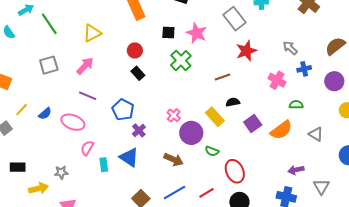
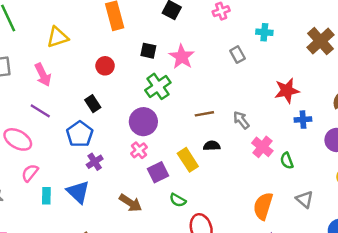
gray rectangle: (234, 19) -> (237, 55), moved, size x0.6
gray arrow: (290, 48) -> (241, 120), moved
red star: (246, 51) -> (287, 91), moved
pink arrow: (85, 66) -> (43, 75), turned 102
black rectangle: (138, 73) -> (93, 104), moved
pink cross: (277, 80) -> (262, 147), moved
green semicircle: (296, 105) -> (287, 161), turned -120
purple square: (253, 124) -> (158, 172), moved
orange semicircle: (281, 130) -> (263, 206), moved, turned 135
purple circle: (191, 133) -> (143, 122), moved

